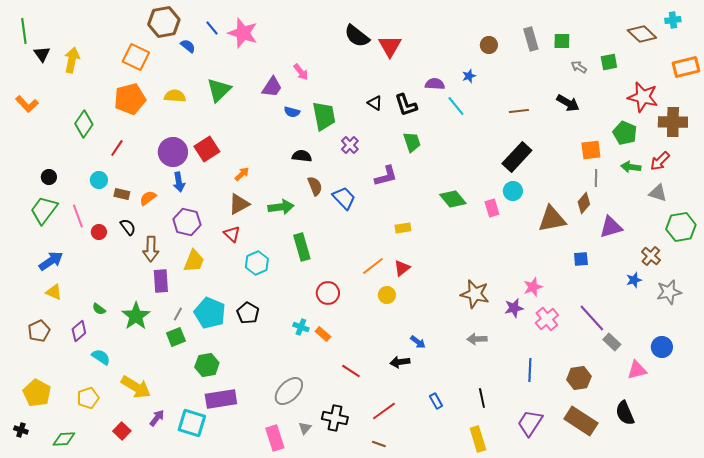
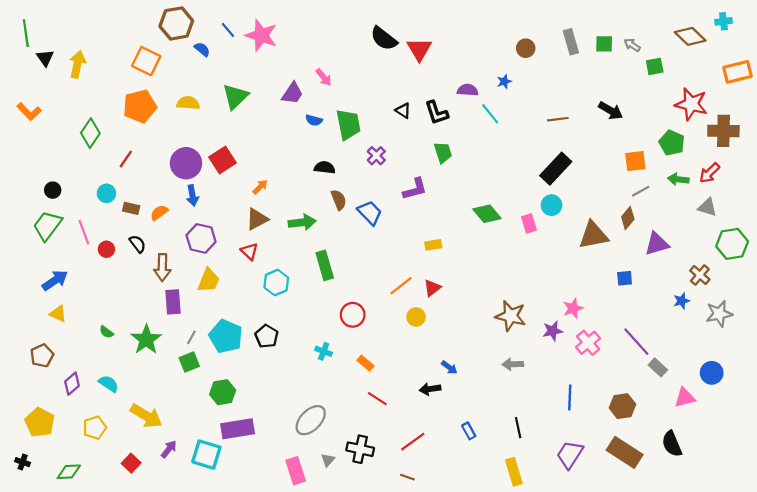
gray arrow: (579, 67) -> (632, 45), moved
gray line: (596, 178) -> (641, 191), turned 60
purple diamond: (79, 331) -> (72, 384), moved
orange rectangle: (323, 334) -> (366, 363), moved

